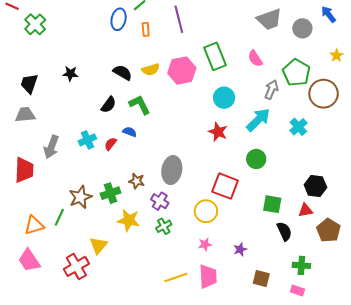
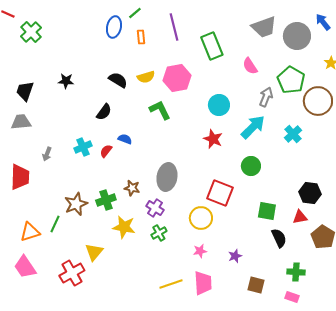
gray circle: (302, 28) -> (297, 36), size x1.4
green rectangle: (215, 56) -> (212, 46), moved
green L-shape: (140, 105) -> (160, 110), moved
gray arrow: (51, 147) -> (47, 154), size x0.6

